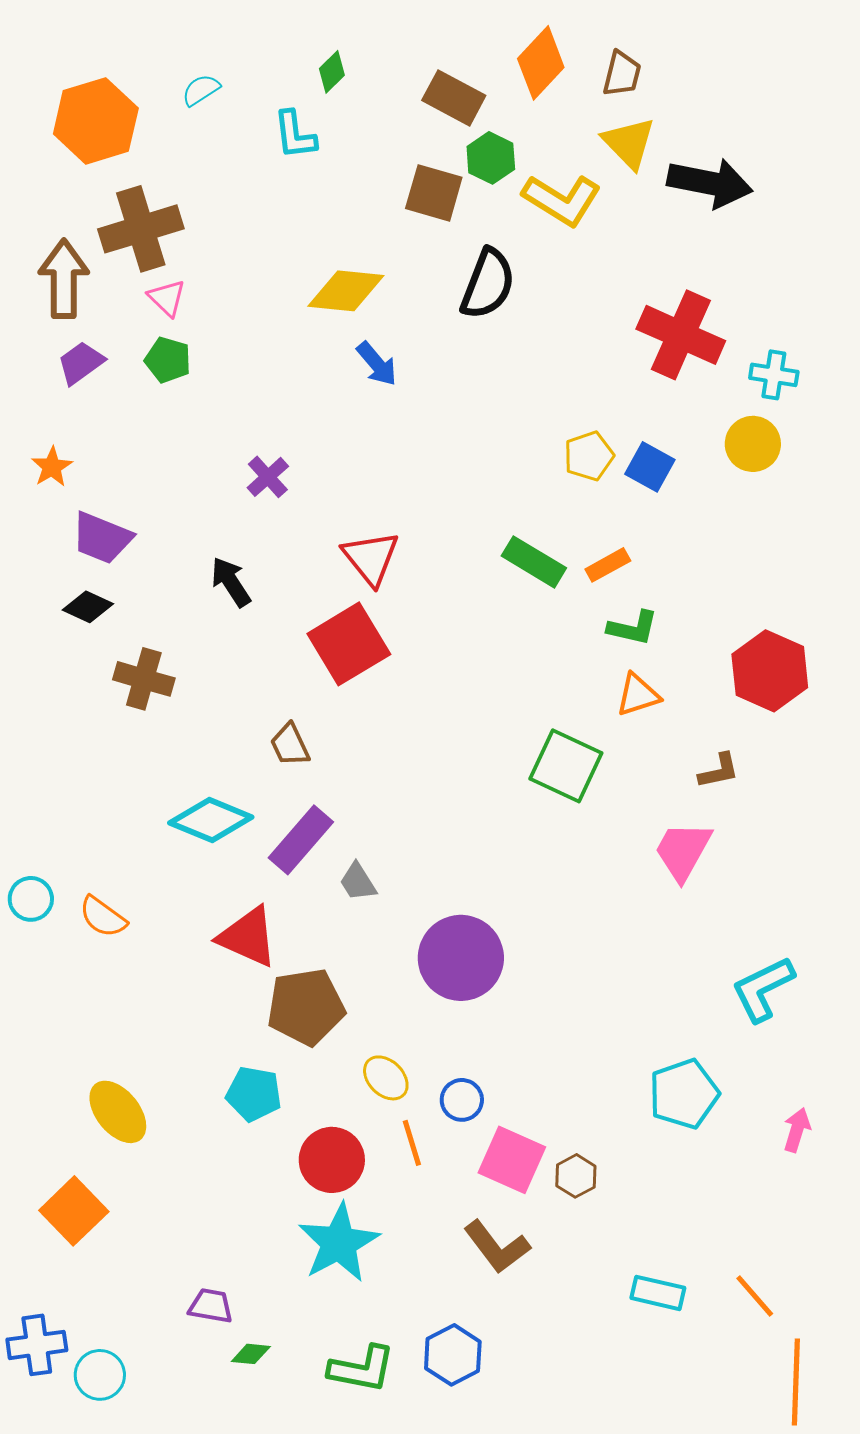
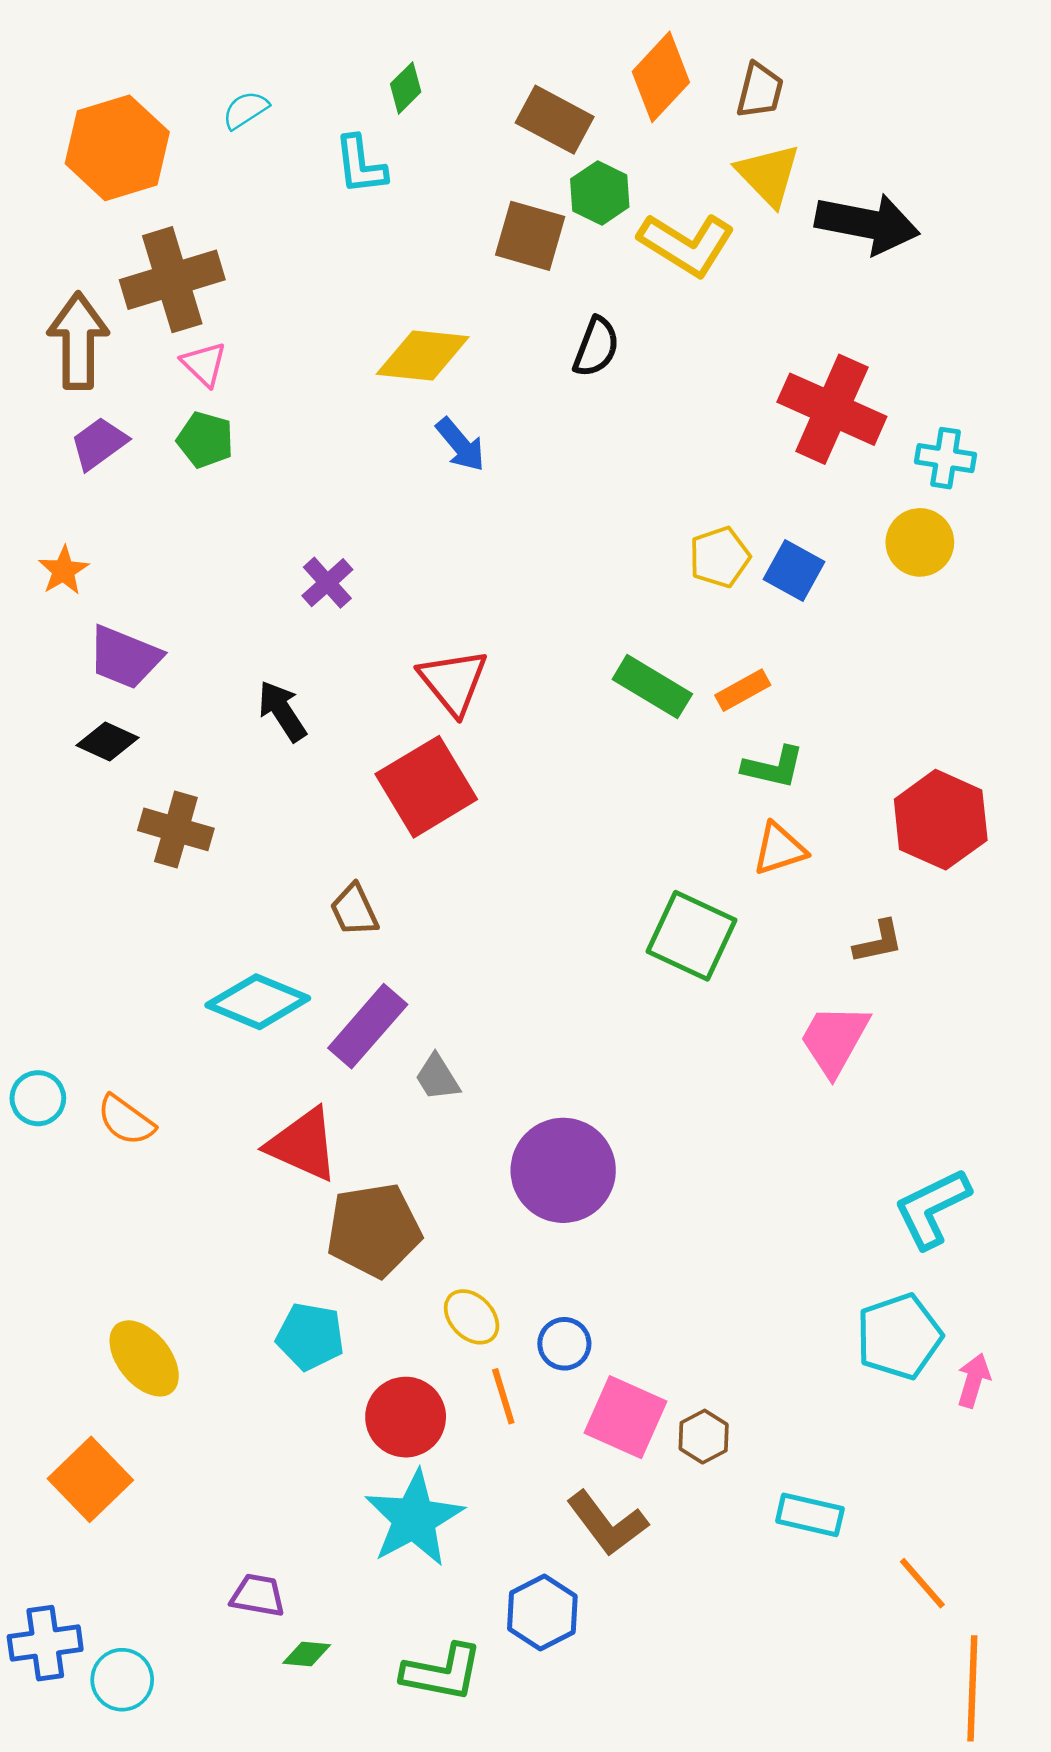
black semicircle: (488, 284) -> (596, 347), size x0.7
cyan pentagon: (684, 1094) -> (899, 1336), moved
cyan rectangle: (658, 1293) -> (810, 1515), moved
blue hexagon: (453, 1355) -> (542, 1613), moved

